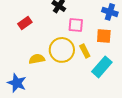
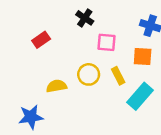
yellow circle: (62, 50) -> (89, 74), size x0.7
blue star: (17, 83) -> (31, 117), turned -30

